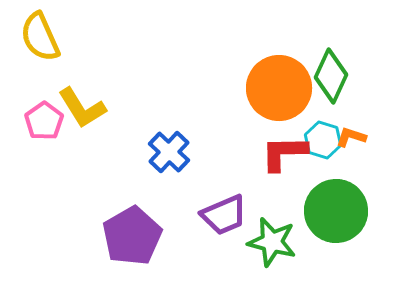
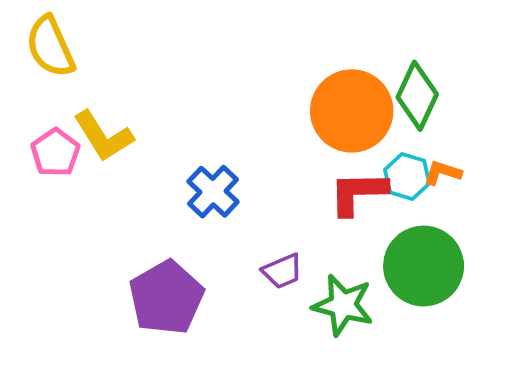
purple trapezoid: (224, 215) -> (282, 271), size x0.7

